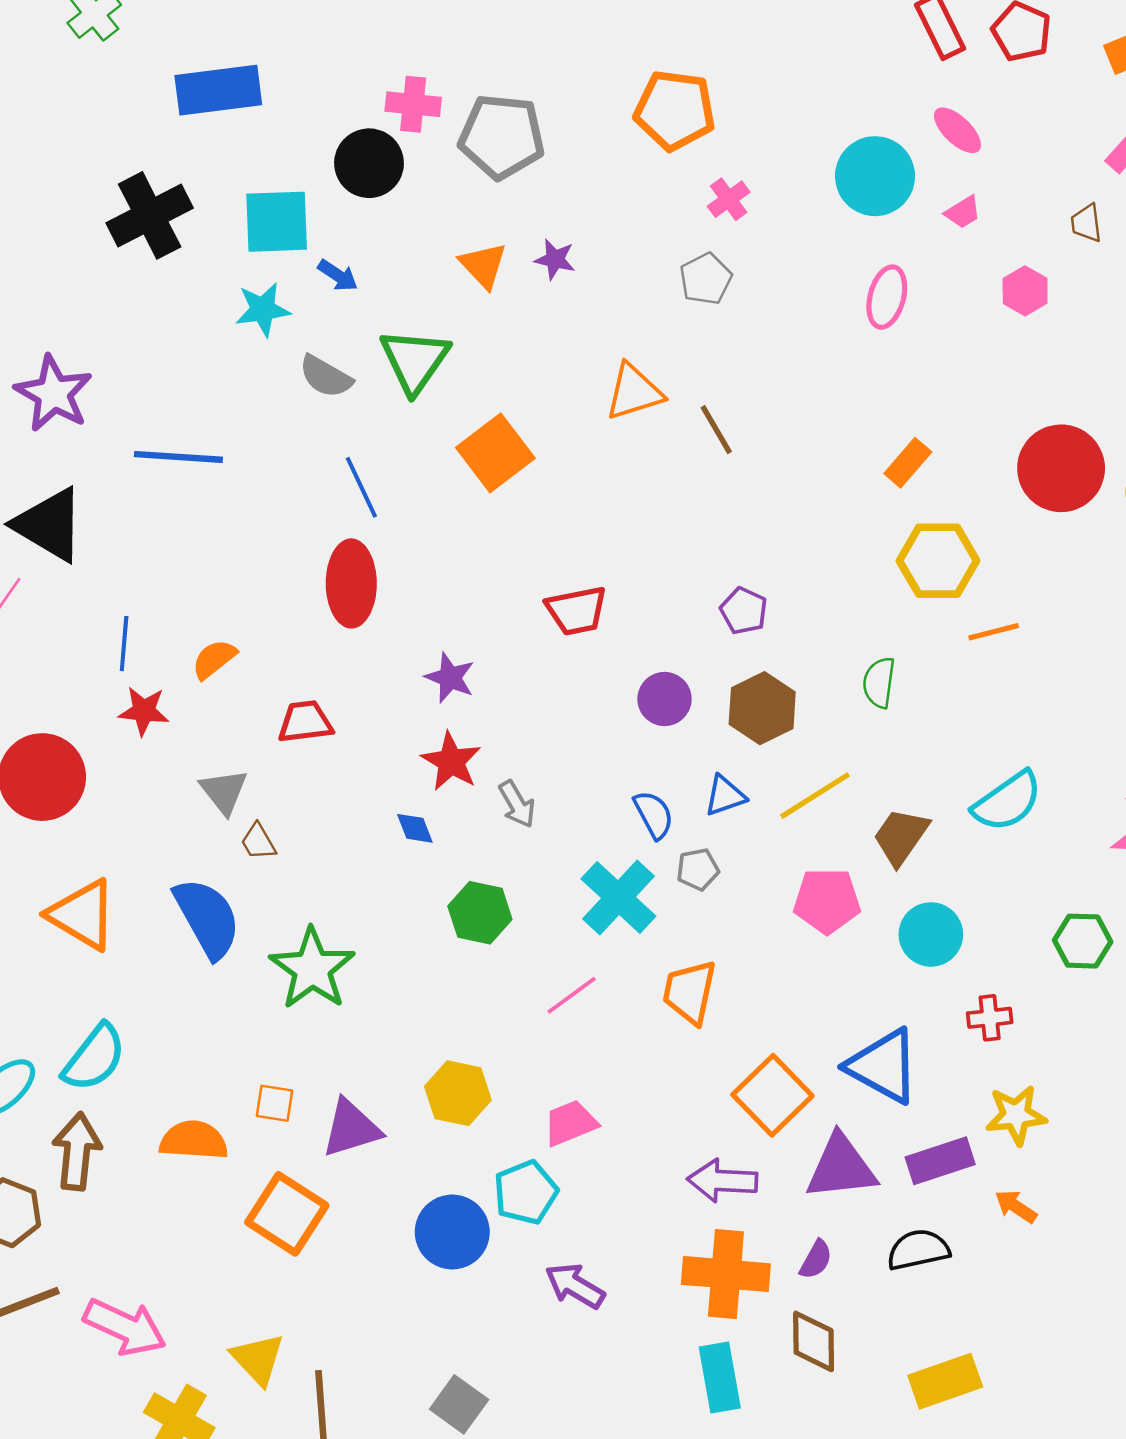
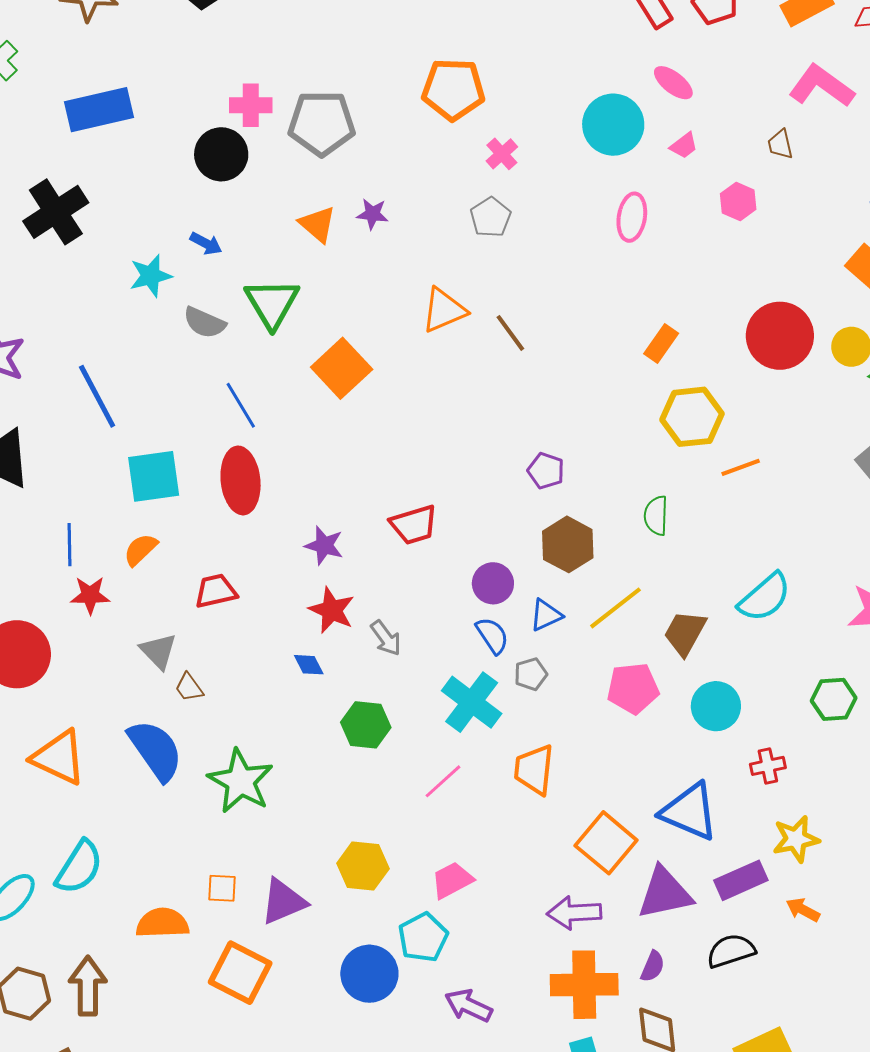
cyan square: (277, 222) -> (154, 476), moved
blue line: (178, 457) -> (97, 396), turned 64
red trapezoid: (577, 611) -> (414, 525), moved
purple circle: (665, 699) -> (493, 583), moved
brown arrow: (77, 1151) -> (88, 986), moved

